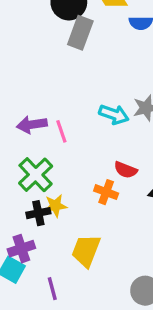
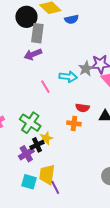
purple arrow: (32, 125) -> (33, 54), moved
pink line: (61, 131) -> (45, 87), moved
purple cross: (21, 249) -> (26, 154), moved
yellow trapezoid: (86, 251) -> (47, 175), moved

